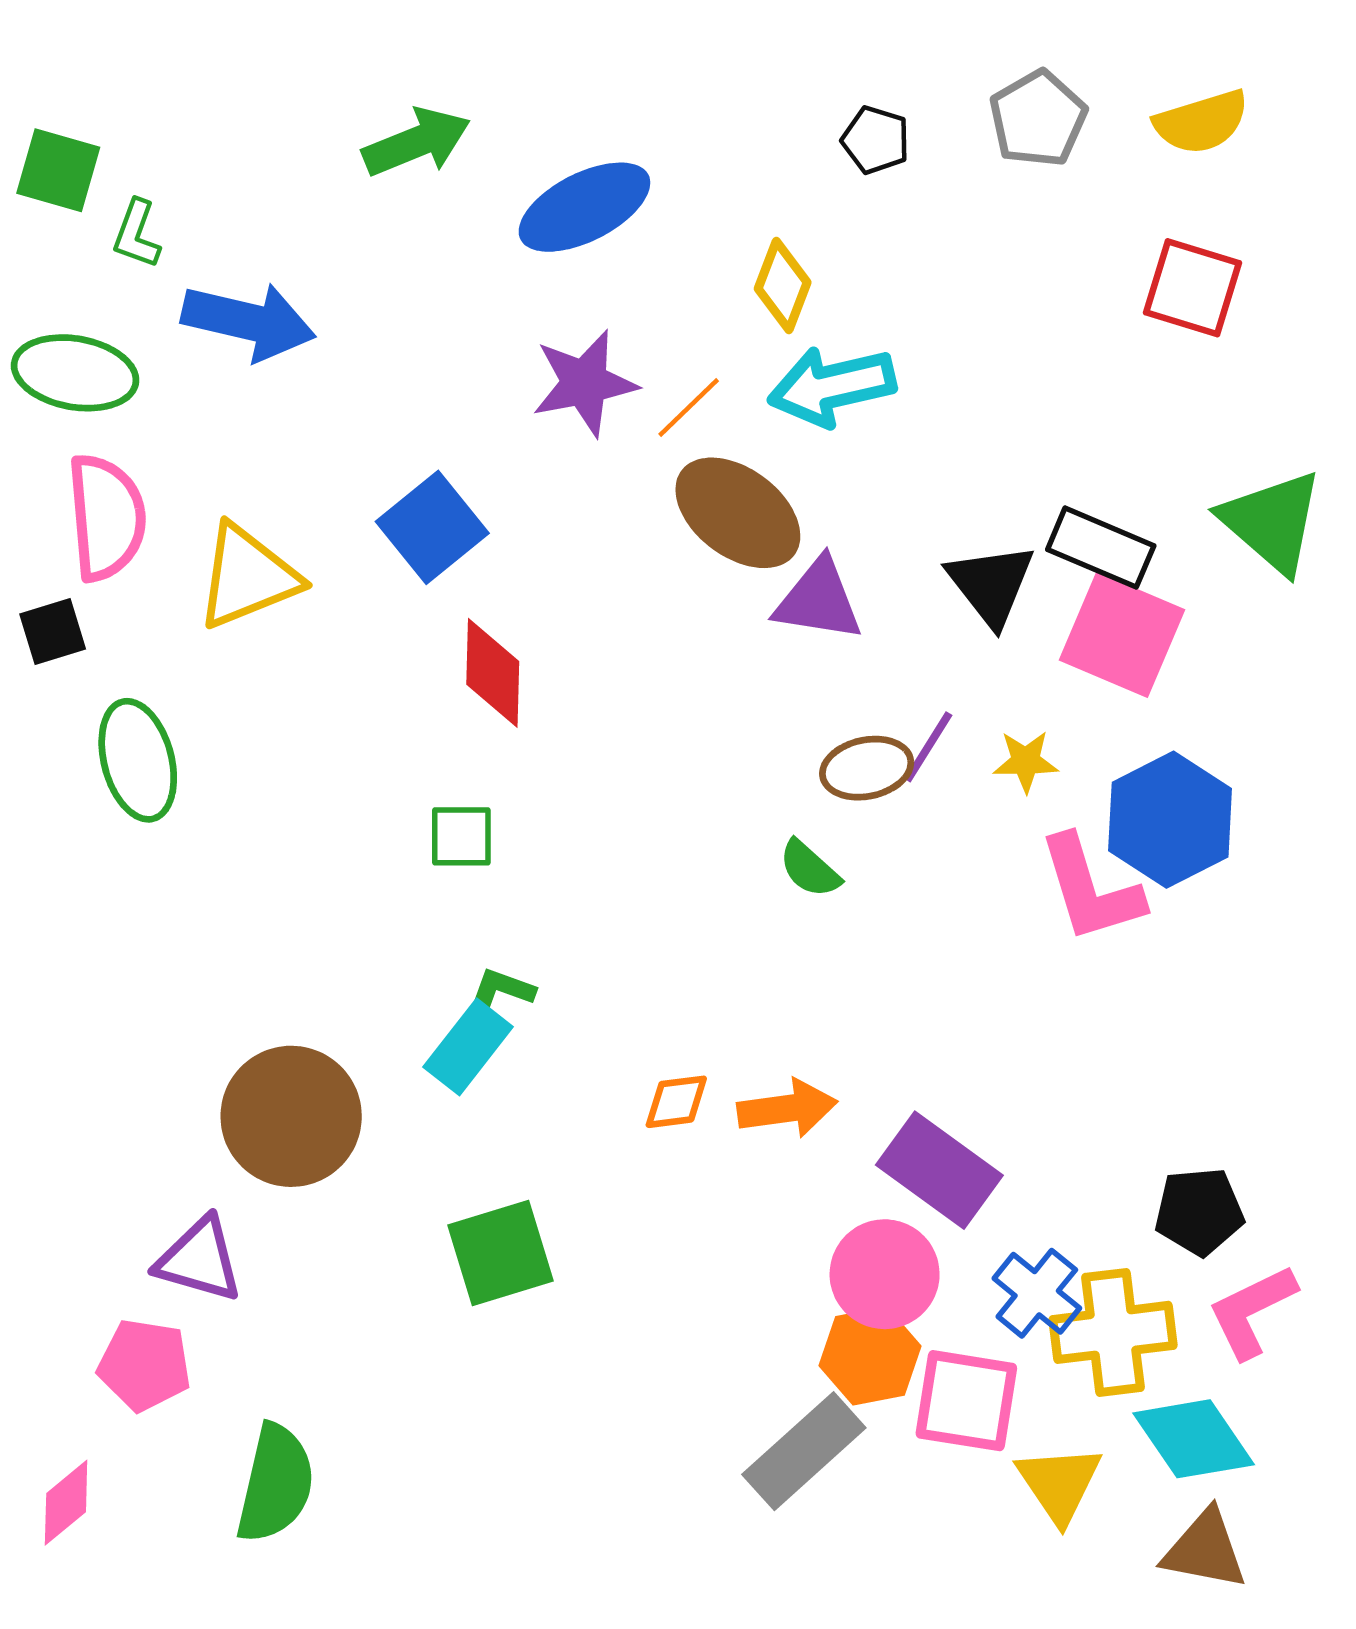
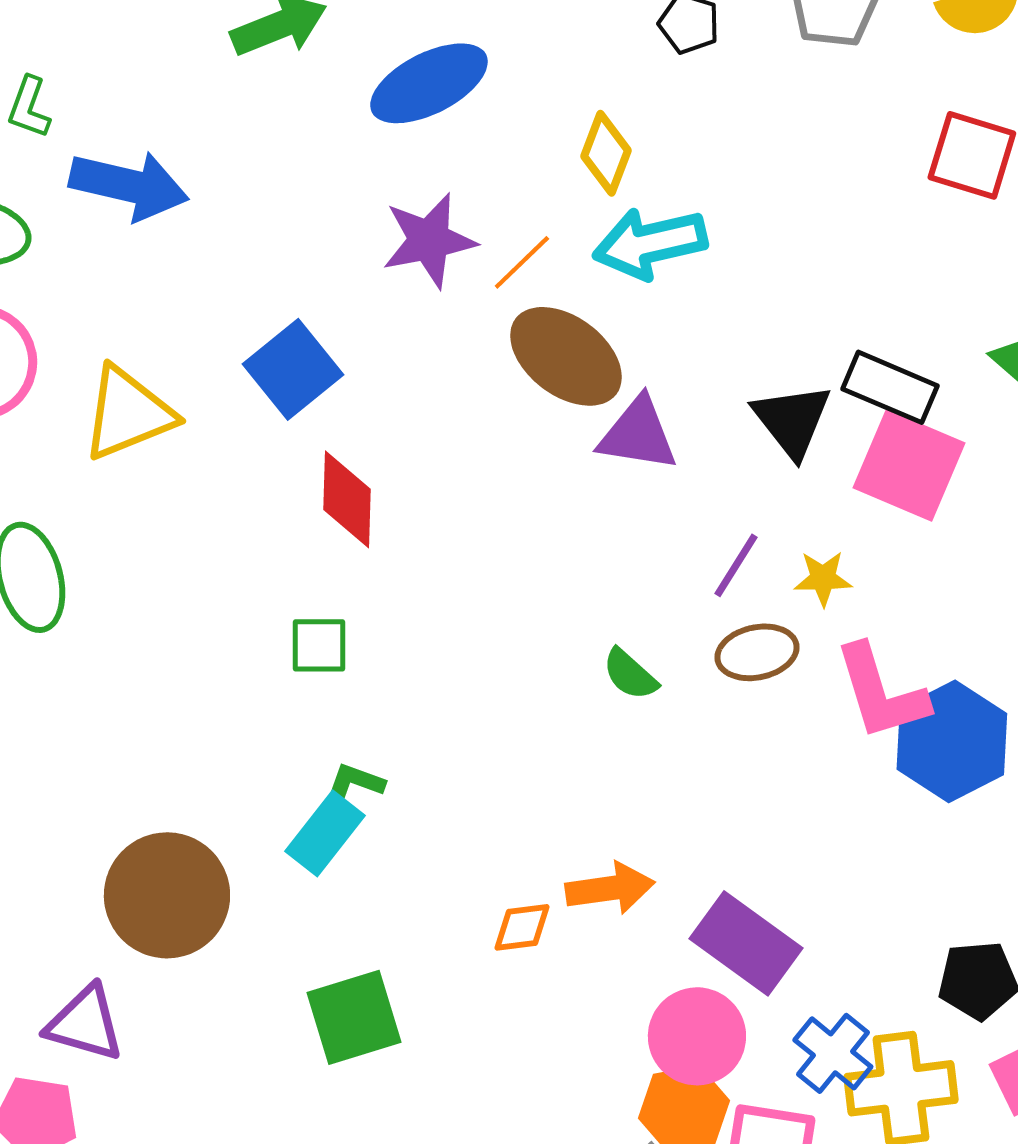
brown ellipse: (867, 768) -> (757, 652), moved
blue hexagon: (1170, 820) -> (952, 741), moved
orange diamond: (676, 1102) -> (522, 927), moved

